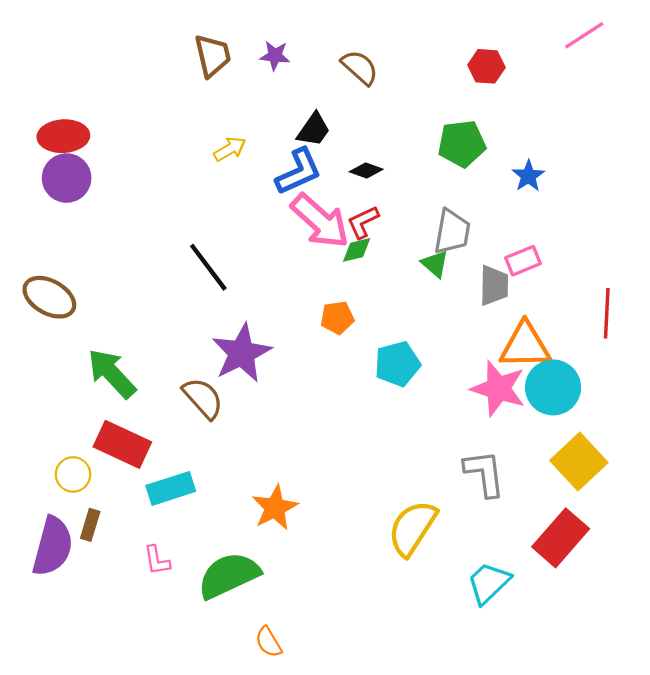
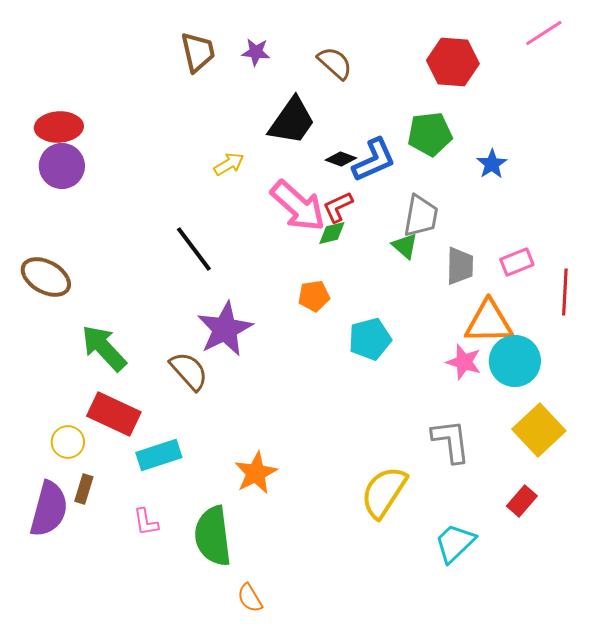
red hexagon: (486, 66) -> (453, 62), size x1.5
black trapezoid: (314, 130) -> (292, 121), size x1.5
yellow arrow: (230, 149) -> (229, 164), moved
blue L-shape: (299, 172) -> (374, 160), moved
pink rectangle: (523, 261) -> (517, 262), moved
pink star: (498, 389) -> (464, 362), size x0.7
red rectangle: (561, 538) -> (522, 501), size x0.6
green semicircle: (229, 575) -> (213, 536), turned -72

